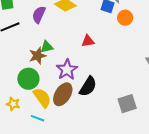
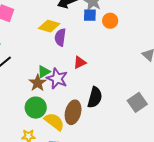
purple semicircle: (39, 15) -> (60, 37), moved
red triangle: (88, 41) -> (80, 62), moved
purple star: (67, 70) -> (57, 78), moved

